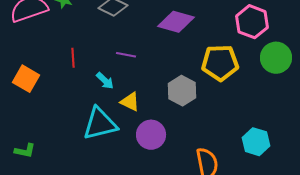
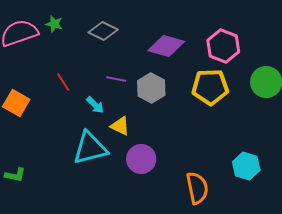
pink hexagon: (252, 22) -> (223, 46), moved
red line: (73, 58) -> (63, 82), turned -30
gray hexagon: (182, 91) -> (151, 88), moved

